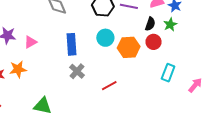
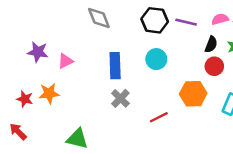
orange hexagon: (129, 47) -> (193, 94), moved

